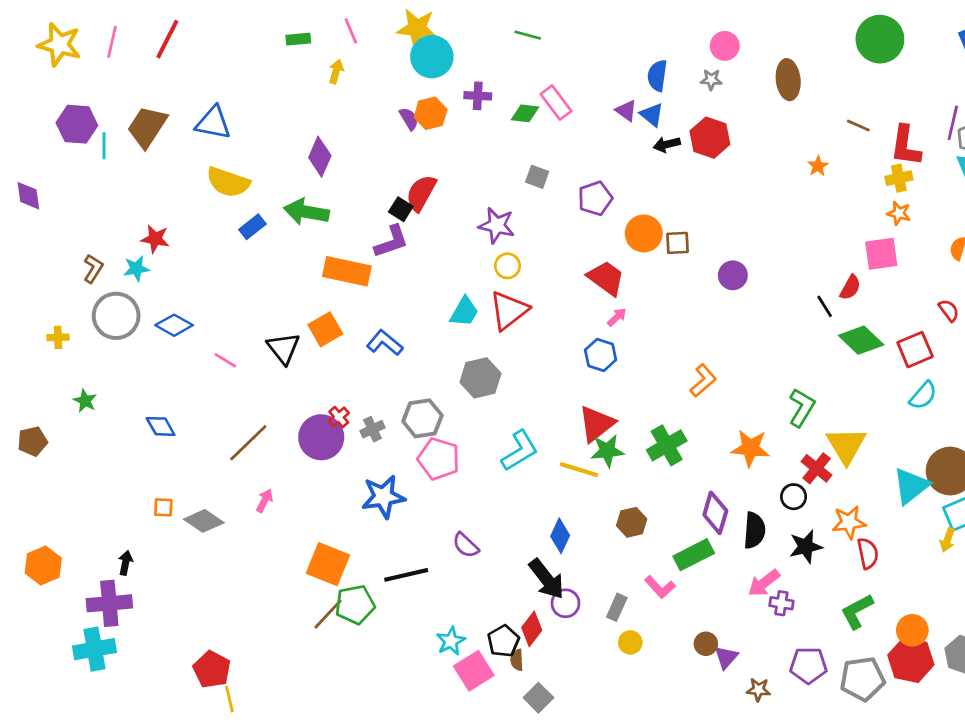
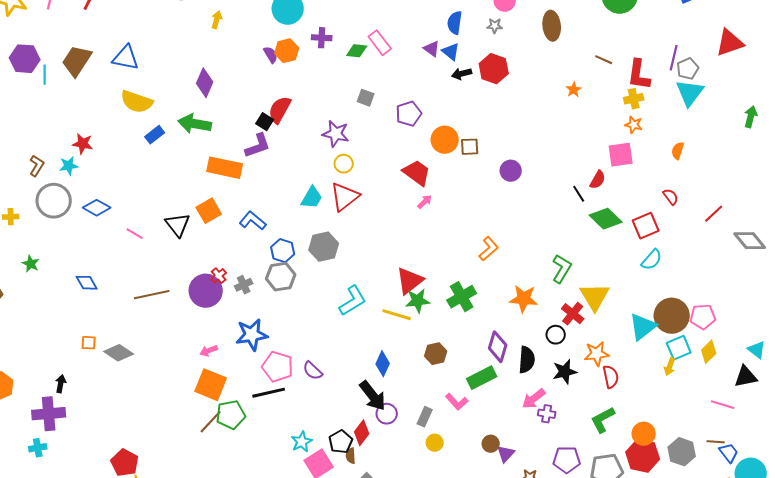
blue hexagon: (601, 355) -> (283, 251), moved
brown line: (248, 443) -> (152, 295), turned 32
pink pentagon: (439, 459) -> (278, 367), moved
pink arrow: (265, 501) -> (209, 351), moved, turned -138
cyan cross: (94, 649) -> (38, 448), size x0.6

